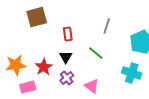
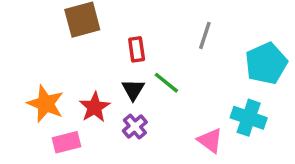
green line: (96, 53) -> (166, 83), moved
orange star: (16, 65) -> (46, 104), turned 30
pink triangle: (92, 86) -> (210, 140), moved

